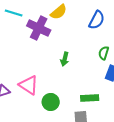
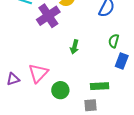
purple cross: (39, 28) -> (48, 16), turned 30
pink triangle: (29, 85) -> (38, 73), turned 40

